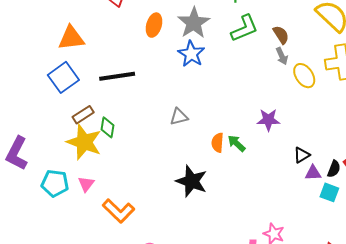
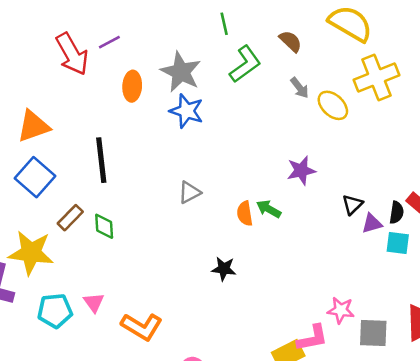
brown semicircle: (281, 35) -> (291, 41), moved
black line: (117, 76) -> (101, 160), turned -75
yellow star: (84, 142) -> (31, 253), moved
black star: (192, 181) -> (224, 269), size x0.6

